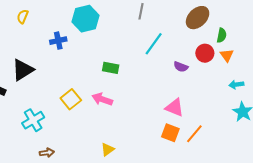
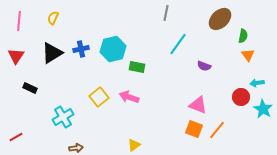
cyan hexagon: (86, 19) -> (113, 49), moved
blue cross: (58, 41) -> (81, 49), moved
red circle: (205, 53) -> (241, 97), moved
black triangle: (23, 70) -> (52, 53), moved

